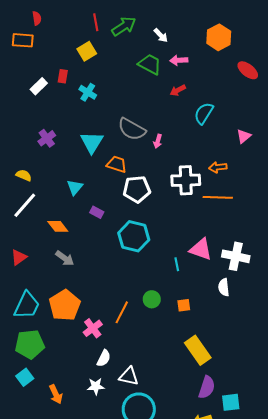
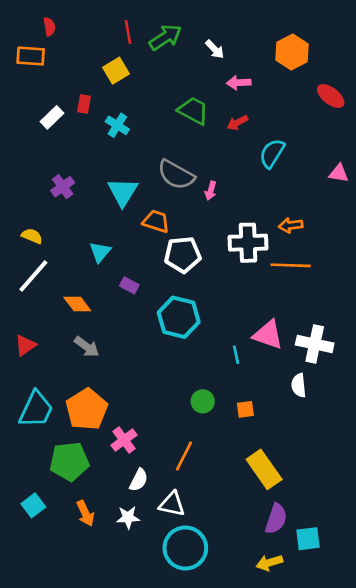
green trapezoid: (150, 64) -> (193, 111), moved
pink triangle: (244, 136) -> (339, 173), moved, turned 49
orange line: (122, 312) -> (184, 456), moved
green pentagon: (30, 344) -> (69, 461), moved
orange arrow: (56, 394) -> (85, 513), moved

